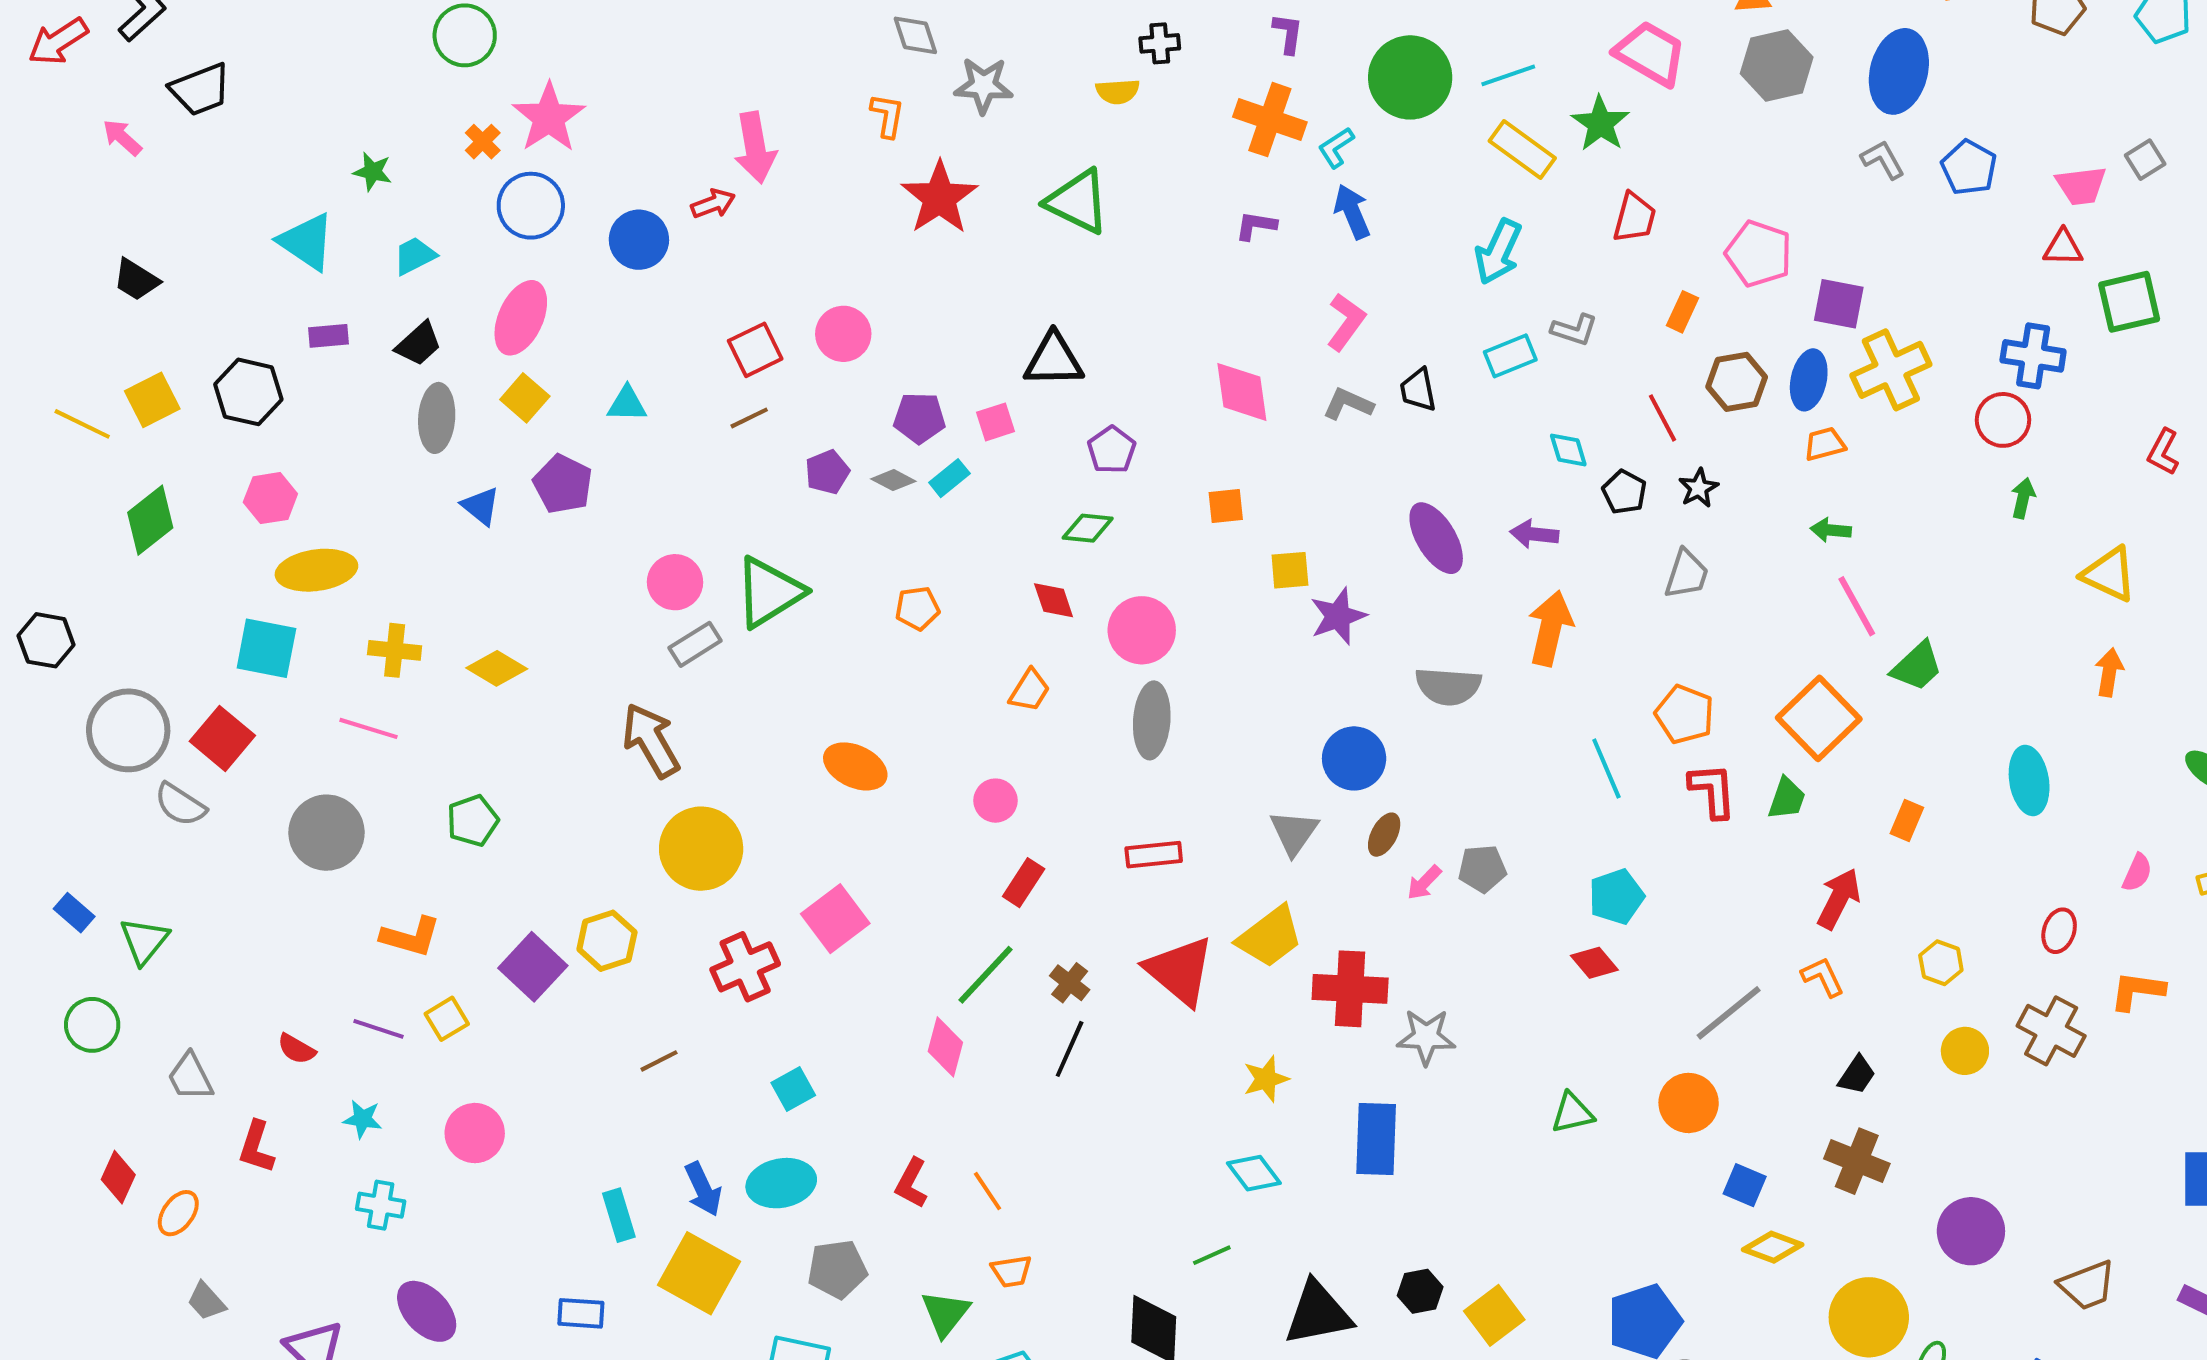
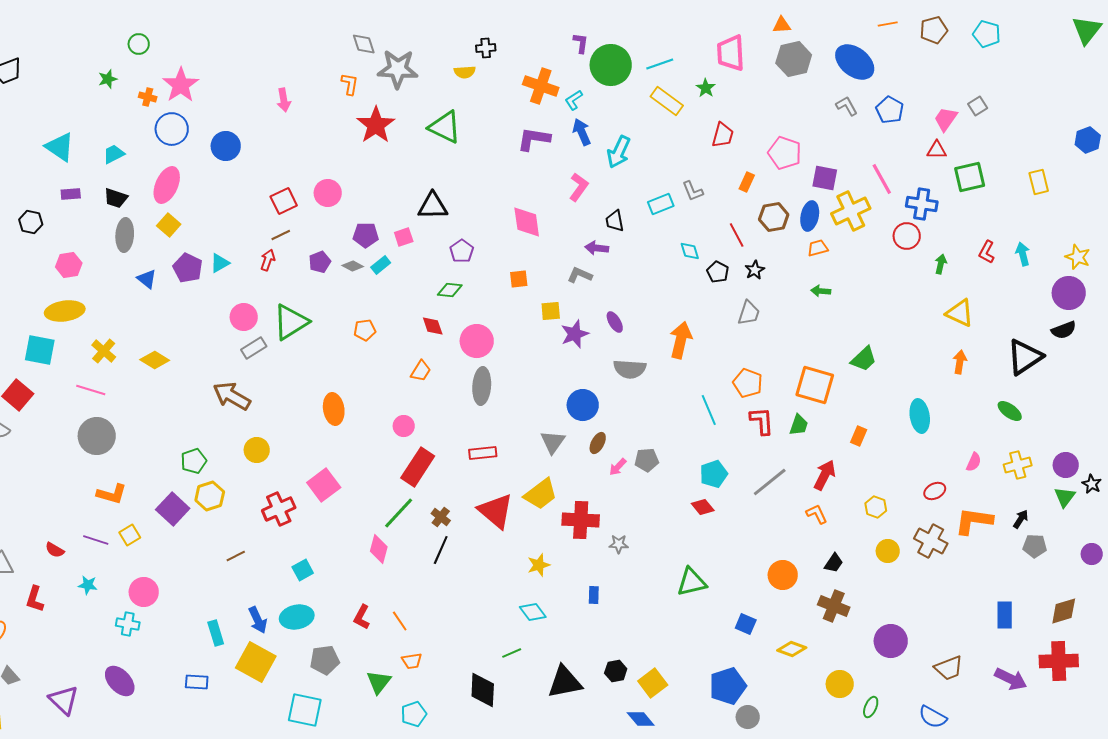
purple L-shape: (1288, 33) -> (581, 43), moved
green circle: (465, 35) -> (139, 44), size x0.7
pink trapezoid: (1650, 53) -> (731, 53), turned -123
blue ellipse: (1899, 71) -> (855, 62), turned -66
gray star: (983, 85) -> (398, 69), size x1.4
green star: (1600, 124) -> (706, 88), size x0.7
orange cross: (483, 142) -> (148, 97), turned -30
pink arrow: (755, 148) -> (284, 100), size x0.7
green star: (373, 172) -> (108, 79), moved, turned -30
pink trapezoid: (2081, 186) -> (946, 119), turned 132
red arrow: (713, 204) -> (268, 260), moved, turned -50
purple L-shape: (1256, 226) -> (534, 139), size x1.6
cyan arrow: (1498, 252) -> (619, 152), moved
gray L-shape: (1574, 330) -> (693, 191), turned 50
black trapezoid: (419, 344) -> (116, 198), turned 60
black hexagon: (248, 392) -> (31, 222), size x0.7
cyan triangle: (627, 404) -> (220, 263), moved, turned -30
gray L-shape: (1348, 404) -> (580, 275), moved
pink hexagon: (270, 498) -> (69, 265), moved
green arrow: (2023, 498) -> (941, 264), moved
purple arrow: (1534, 534) -> (597, 248), moved
purple ellipse: (1436, 538) -> (615, 322), moved, size x0.6
pink line: (1857, 606) -> (882, 179), moved
yellow cross: (395, 650) -> (104, 351), turned 35
orange square: (1819, 718) -> (815, 385), turned -30
brown arrow: (651, 740) -> (232, 396), turned -30
orange ellipse: (855, 766) -> (334, 409), turned 56
green pentagon: (473, 821) -> (194, 461), moved
gray circle: (326, 833) -> (97, 436), moved
yellow circle: (701, 849) -> (257, 450), size x0.6
red rectangle: (1024, 883) -> (418, 467), size x1.6
red ellipse: (2059, 931) -> (935, 491), turned 45
orange L-shape: (2137, 991) -> (974, 521), size x1.4
gray line: (1729, 1013) -> (770, 482), moved
gray star: (1426, 1037) -> (619, 544), size x0.7
orange circle: (1689, 1103) -> (783, 575), moved
green triangle: (1572, 1113) -> (692, 582), size x1.4
blue rectangle: (1376, 1139) -> (594, 595), size x0.5
blue square: (1745, 1185) -> (746, 624), moved
cyan cross: (381, 1205) -> (128, 624), moved
yellow circle: (1869, 1317) -> (840, 684), size x0.7

